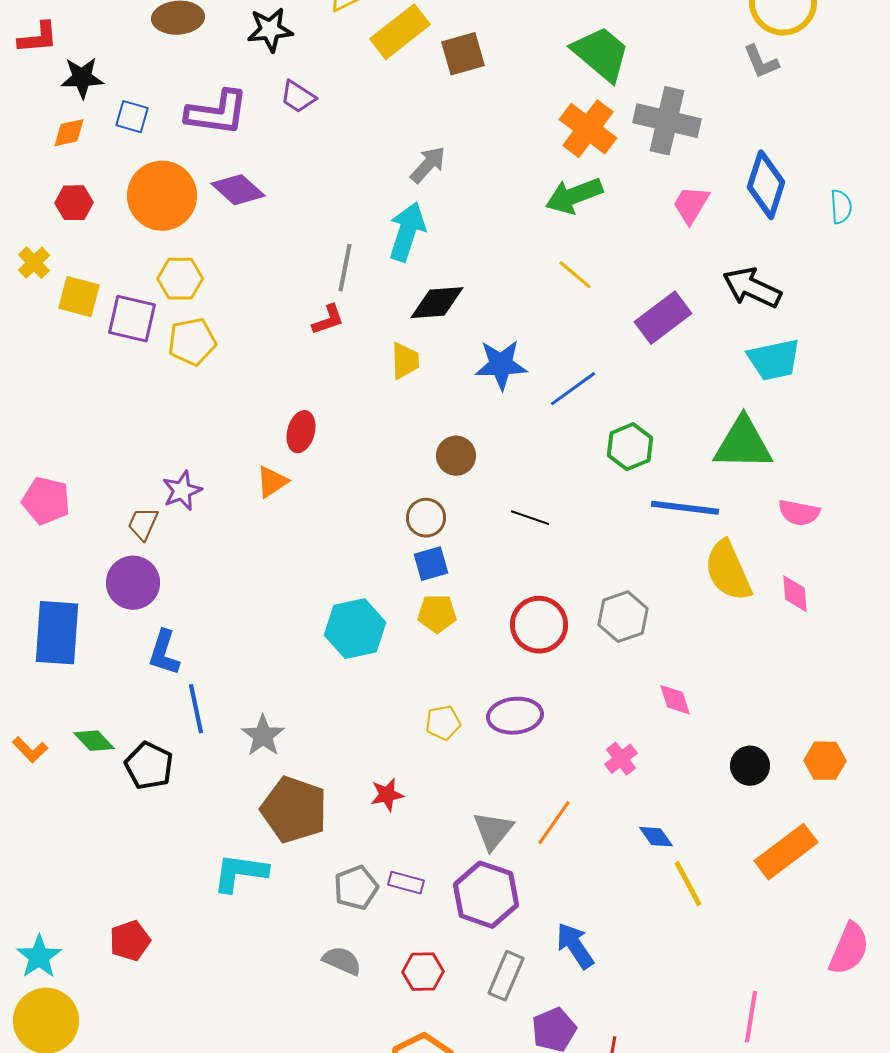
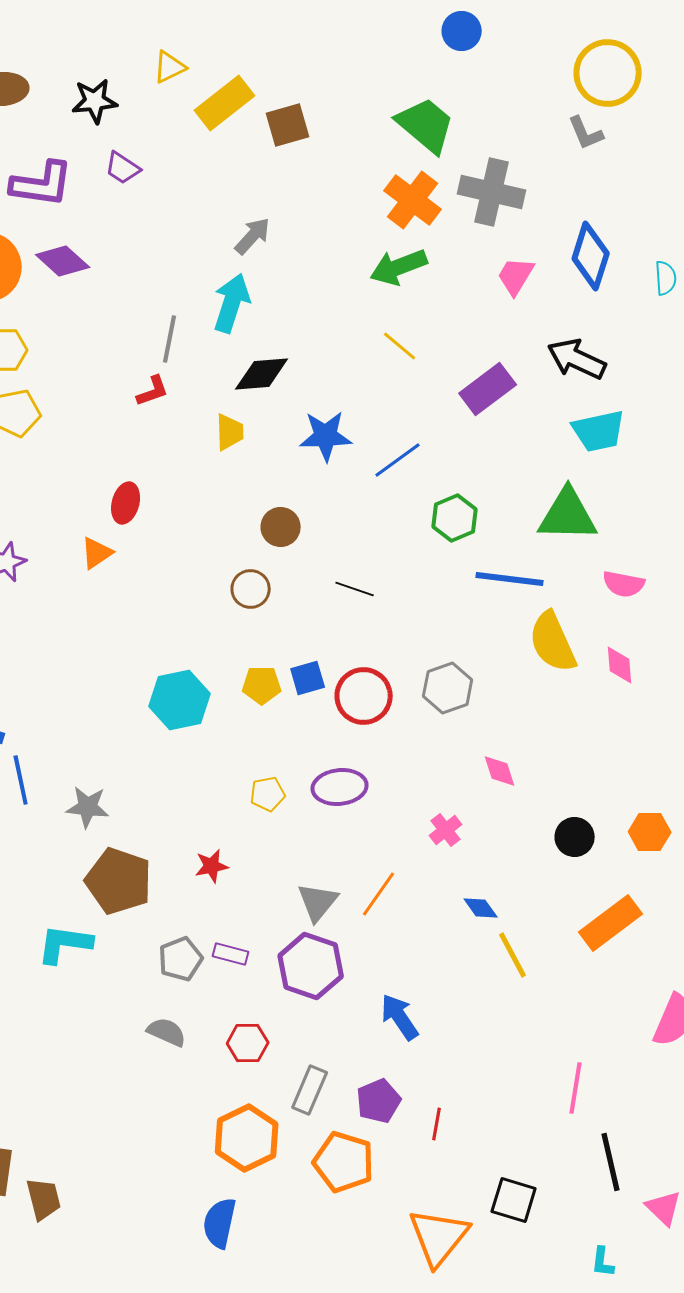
blue square: (431, 564) -> (308, 678), moved
gray star: (263, 736) -> (88, 807), turned -30
gray rectangle: (506, 976) -> (310, 1090), moved

